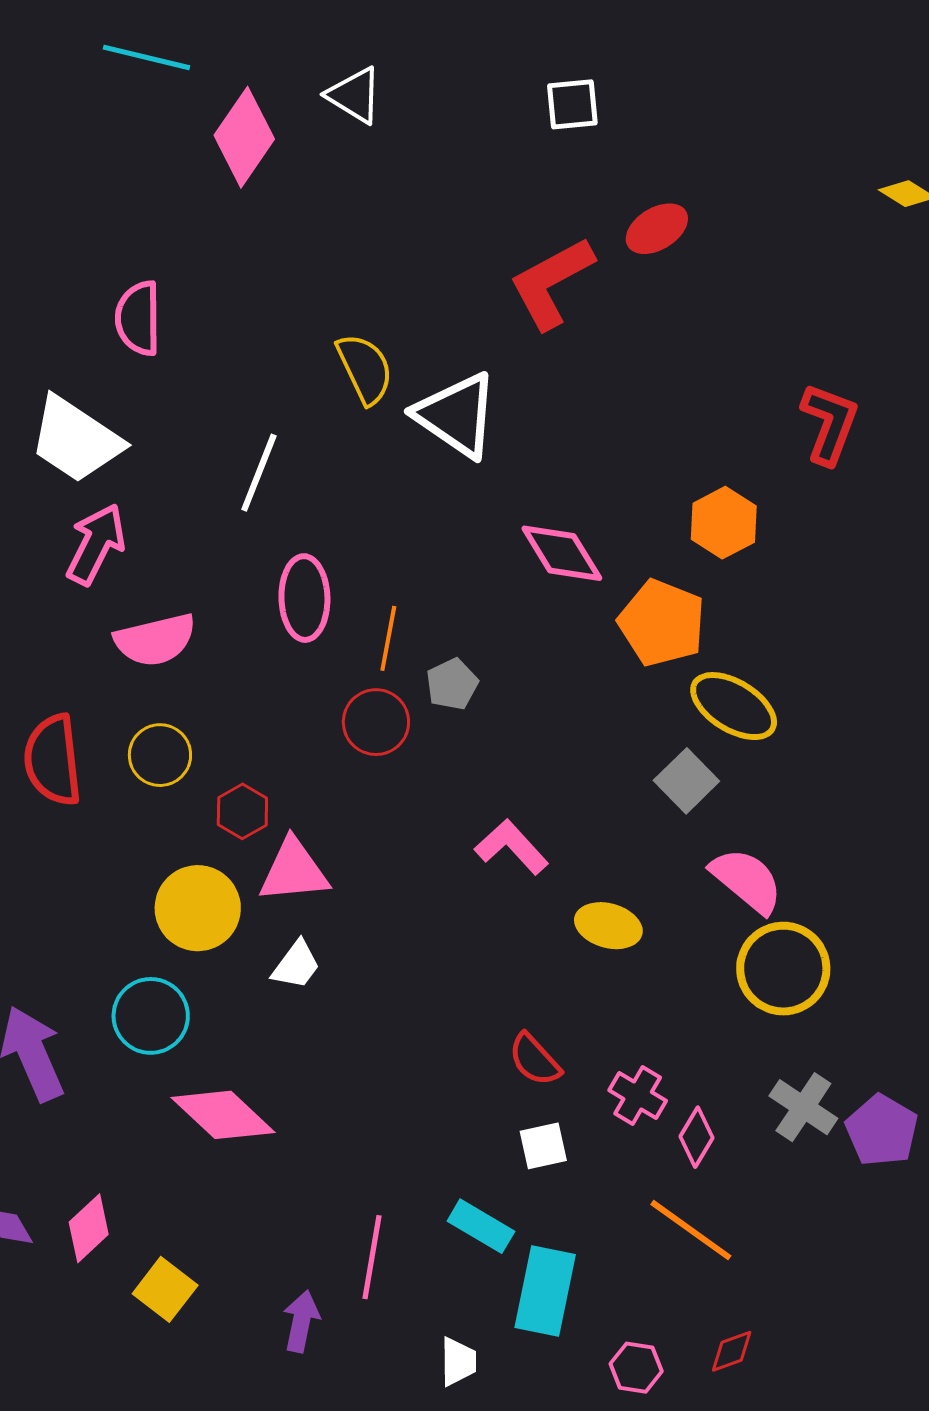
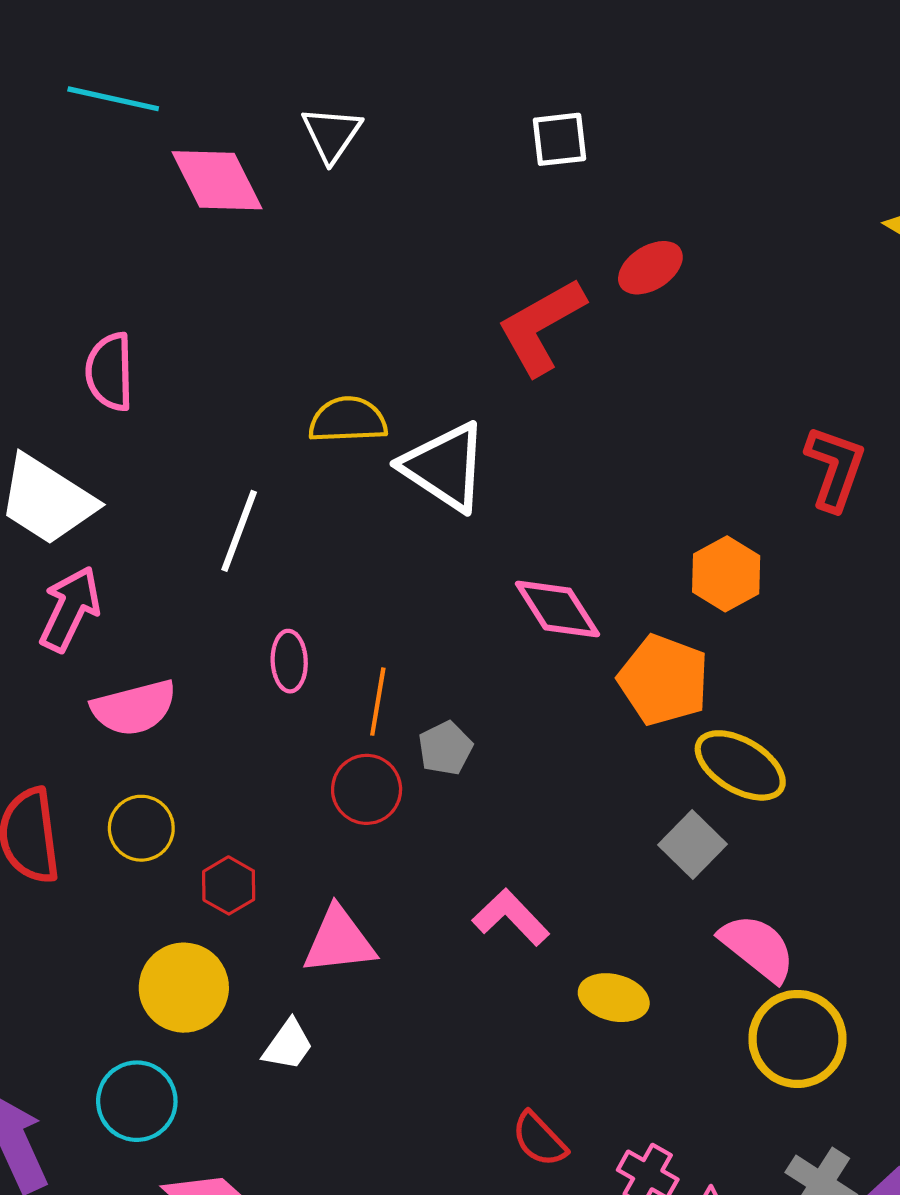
white triangle: (354, 95) -> (331, 134), turned 34
pink diamond: (244, 137) -> (217, 180), turned -60
yellow semicircle: (365, 369) -> (348, 420), turned -66
pink ellipse: (304, 598) -> (289, 661), size x0.7
pink triangle: (294, 871) -> (339, 941), moved

